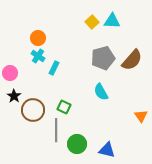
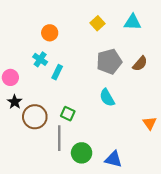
cyan triangle: (112, 21) -> (133, 22), moved
orange circle: (38, 38) -> (50, 33), moved
brown semicircle: (132, 60) -> (140, 64), size x0.7

